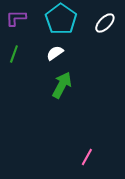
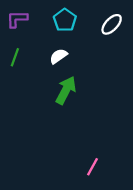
cyan pentagon: (61, 19) -> (65, 20), size x0.7

